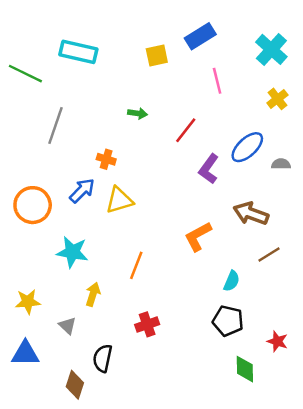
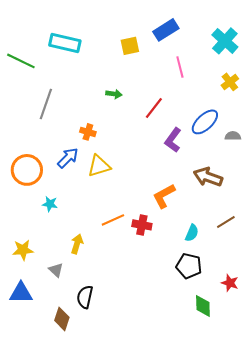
cyan star: (72, 252) -> (50, 204), moved, size x0.6
brown line: (269, 255) -> (226, 222), moved
orange line: (136, 265) -> (113, 220), turned 45
red cross: (147, 324) -> (142, 225), moved, turned 30

